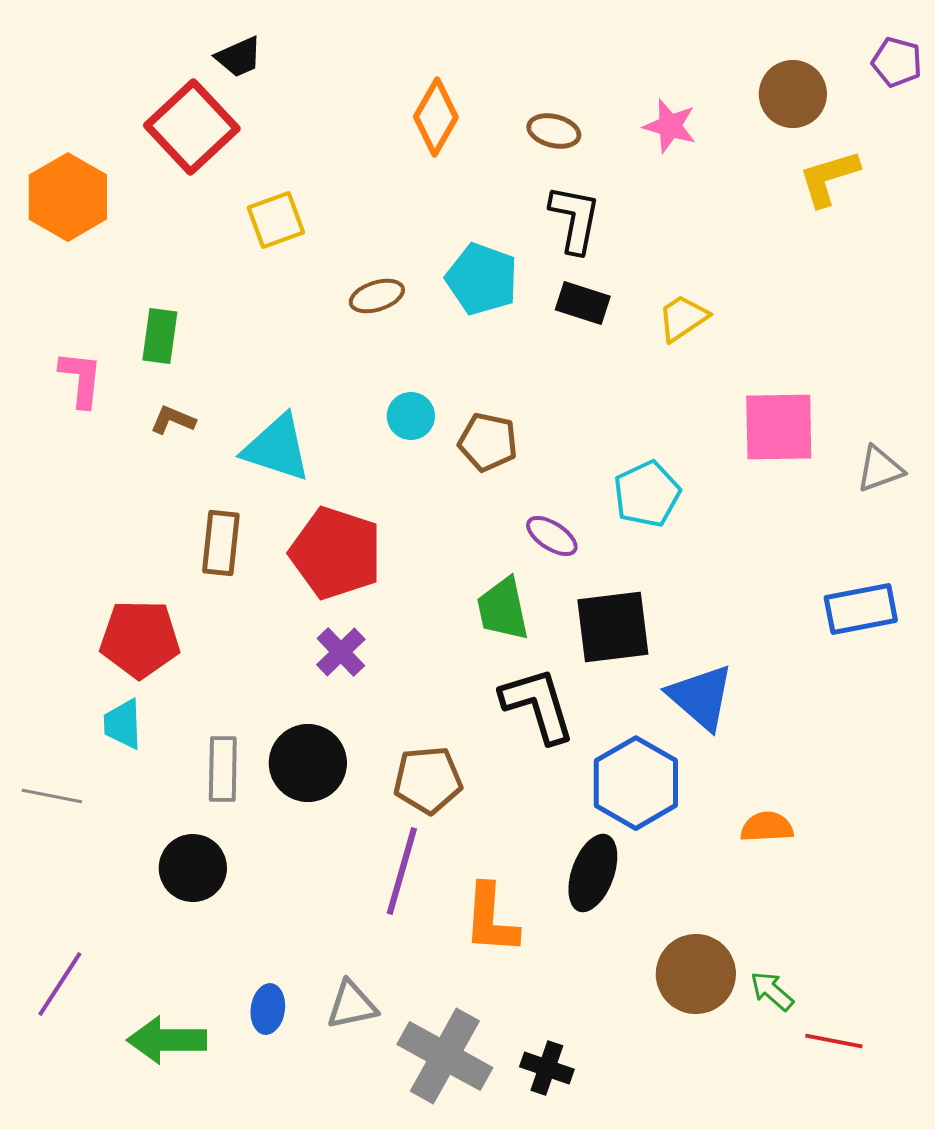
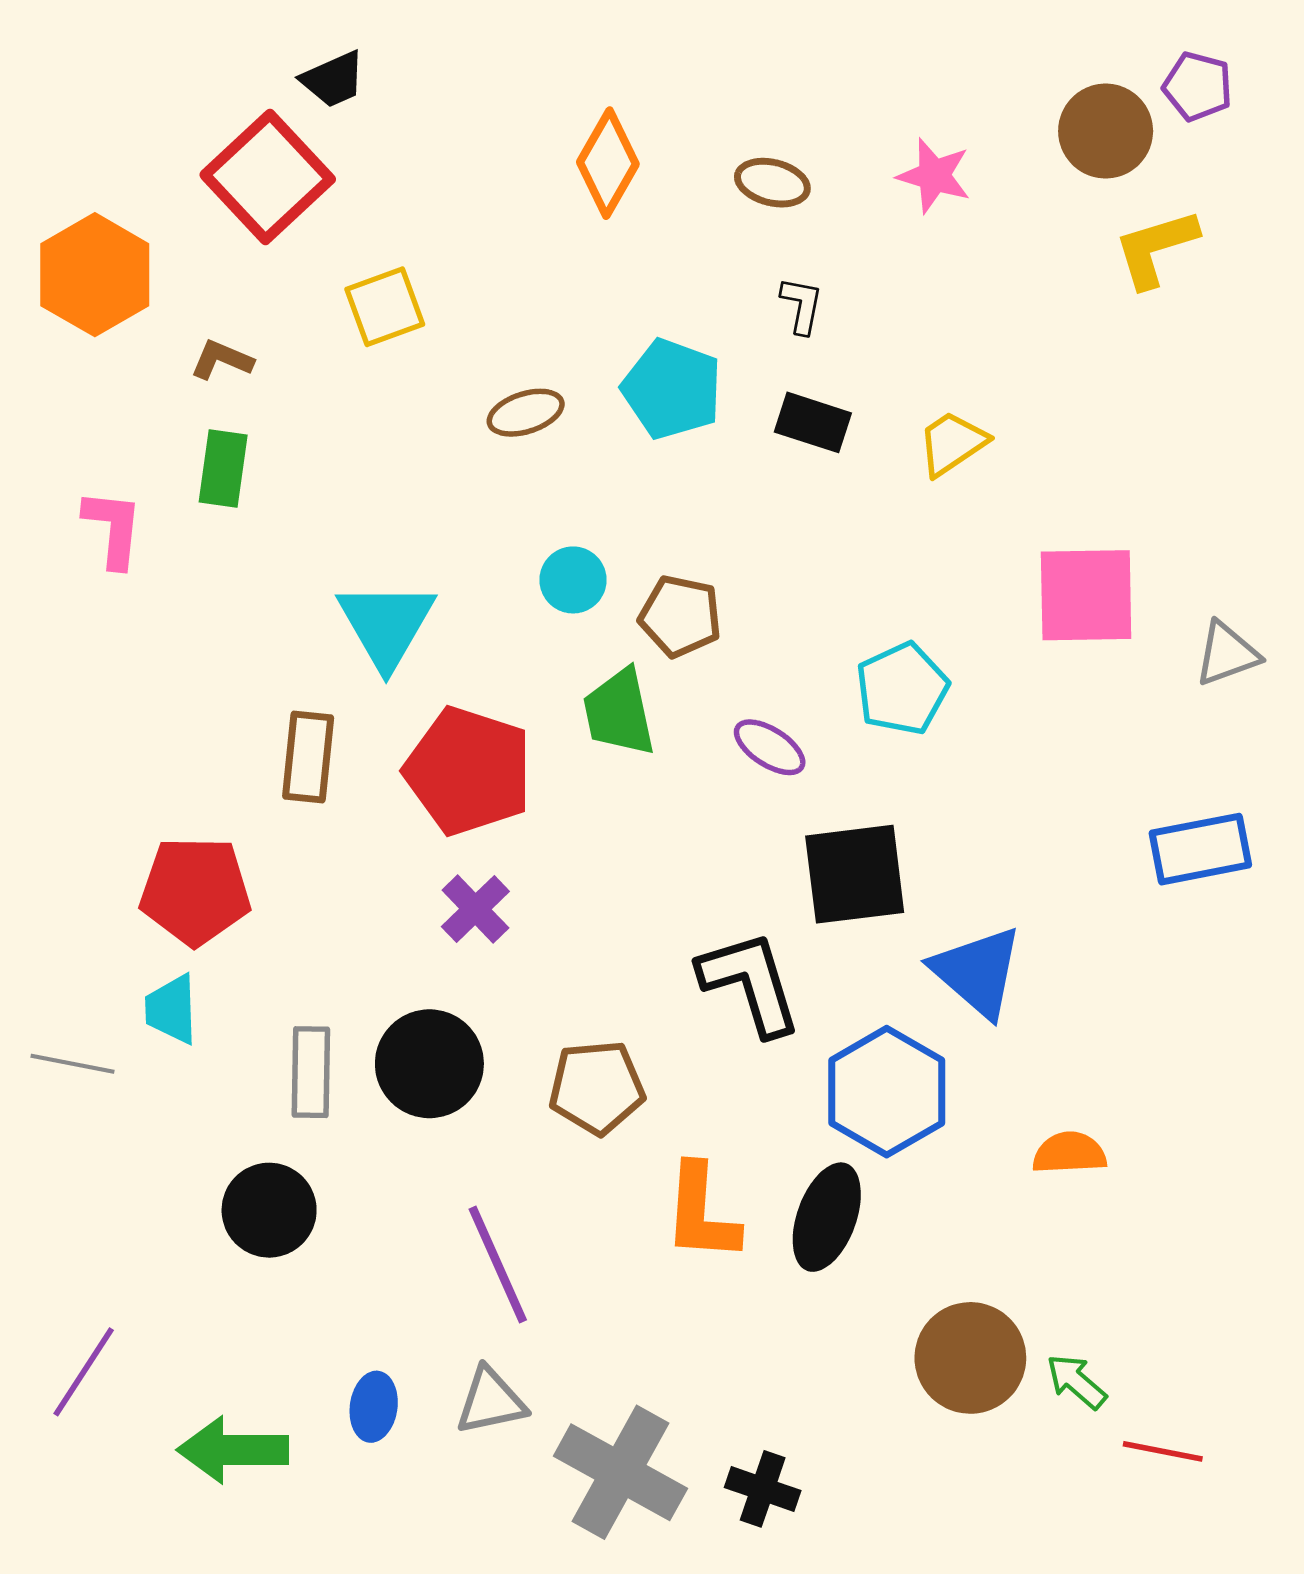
purple pentagon: (897, 62) -> (1198, 86), moved
black L-shape: (575, 219) -> (802, 305), size x0.6
brown L-shape: (173, 420) -> (222, 360), moved
cyan triangle: (277, 448) -> (386, 625), turned 42
green trapezoid: (503, 609) -> (619, 712), moved
gray line: (52, 796) -> (73, 1064), moved
purple line: (402, 871) -> (498, 1265), moved, turned -40
orange L-shape: (491, 919) -> (701, 1213), moved

